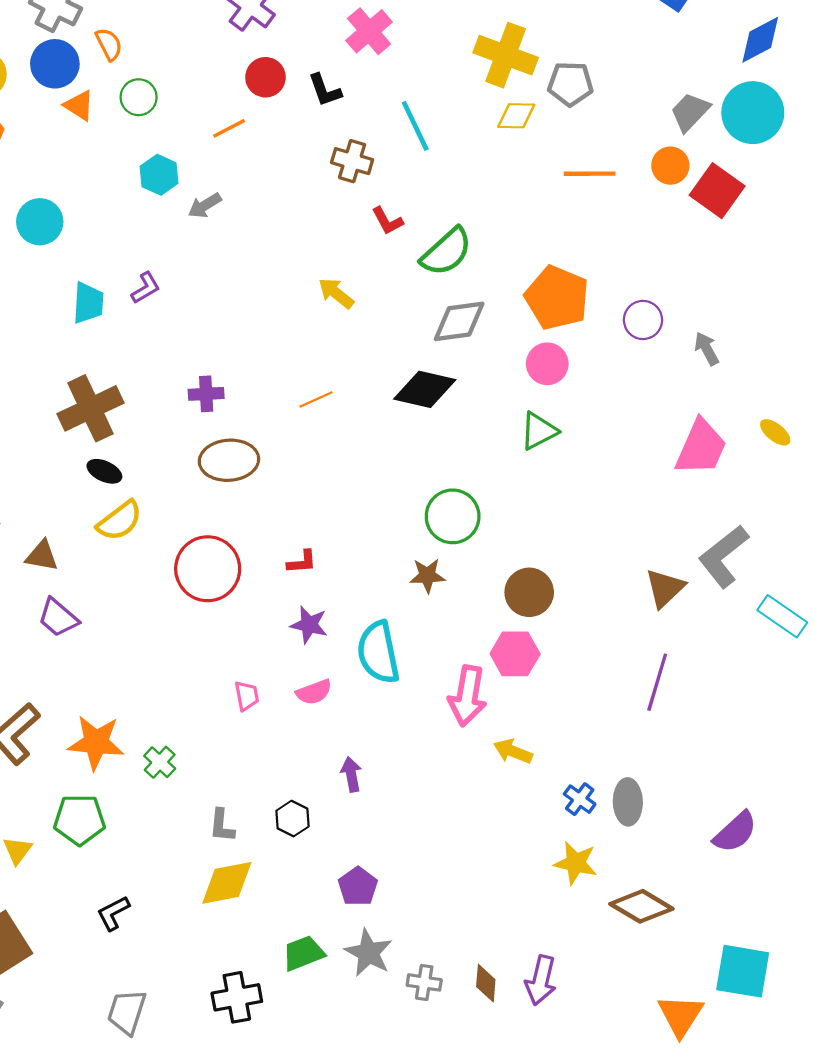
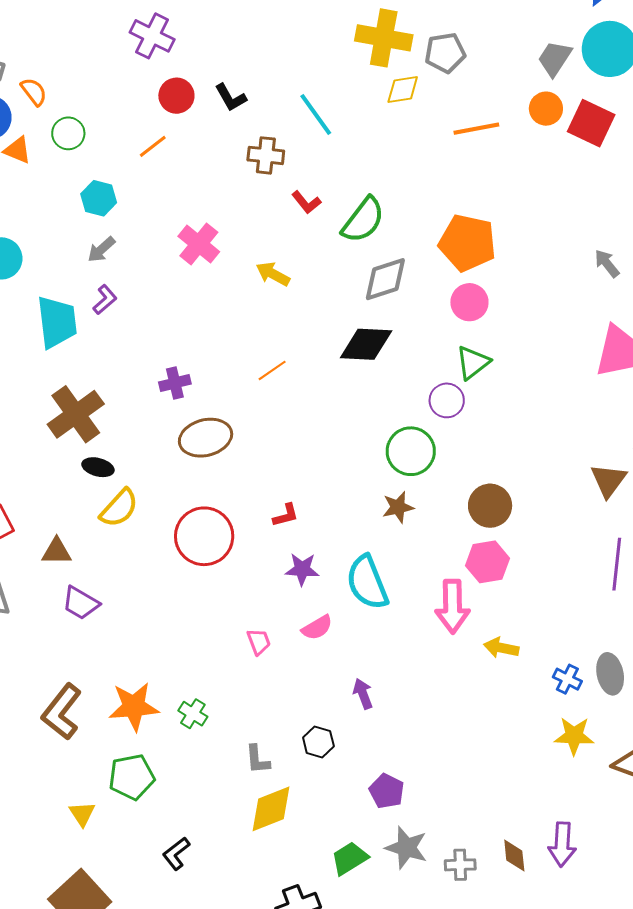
pink cross: (369, 31) -> (199, 244), moved
gray arrow: (205, 206) -> (101, 249), moved
cyan trapezoid: (88, 303) -> (57, 322), size x1.4
purple circle: (643, 320) -> (447, 400), moved

